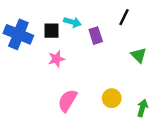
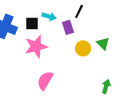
black line: (124, 17) -> (79, 11), moved
pink star: (56, 59) -> (36, 46), size x1.6
yellow circle: (112, 98) -> (83, 48), moved

